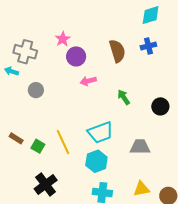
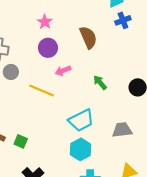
pink star: (63, 39) -> (45, 22), moved
blue cross: (148, 46) -> (123, 20), moved
gray circle: (36, 90) -> (11, 72), moved
yellow line: (63, 142) -> (42, 90), moved, turned -35

